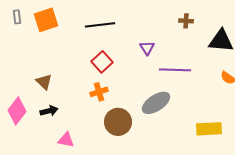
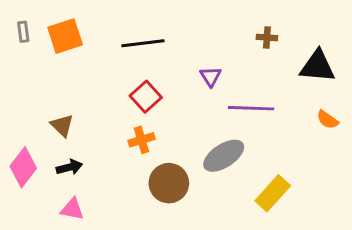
yellow rectangle: (209, 129) -> (273, 193), moved, turned -45
pink triangle: (66, 140) -> (72, 209), moved

